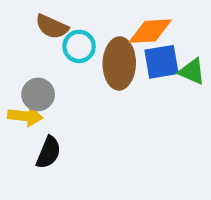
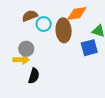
brown semicircle: (52, 27) -> (30, 16), turned 140
blue square: (162, 62) -> (89, 48), moved

